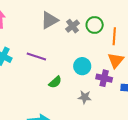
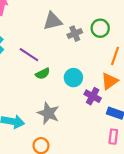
green circle: (95, 25) -> (100, 28), moved
green semicircle: (55, 82) -> (43, 74), moved
gray star: (85, 97) -> (48, 113), moved, size x1.5

